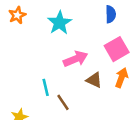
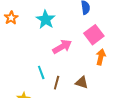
brown triangle: (94, 80) -> (82, 83), moved
brown line: (63, 102) -> (57, 83), turned 56

